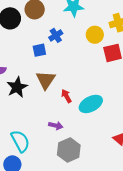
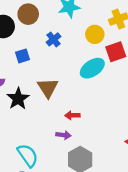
blue square: (39, 50) -> (23, 56), moved
red arrow: (66, 96) -> (72, 115), moved, turned -56
cyan ellipse: (91, 104) -> (92, 68), moved

